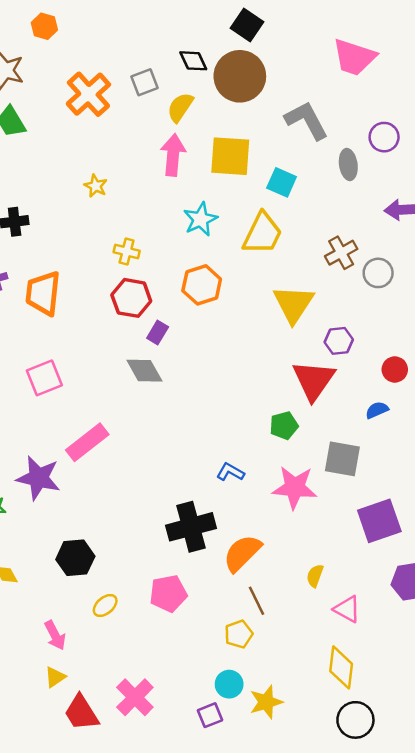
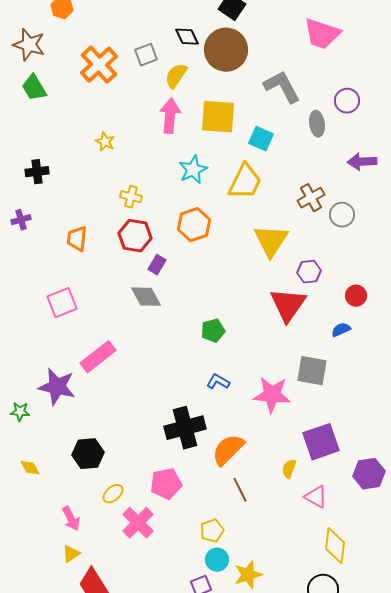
orange trapezoid: (43, 293) -> (77, 239), moved, size x0.7
green pentagon: (284, 426) -> (213, 331), moved
purple square: (379, 521) -> (321, 442), moved
yellow pentagon: (239, 634) -> (212, 531), moved
yellow diamond: (341, 667) -> (335, 546), moved
pink cross: (135, 697) -> (138, 523), moved

